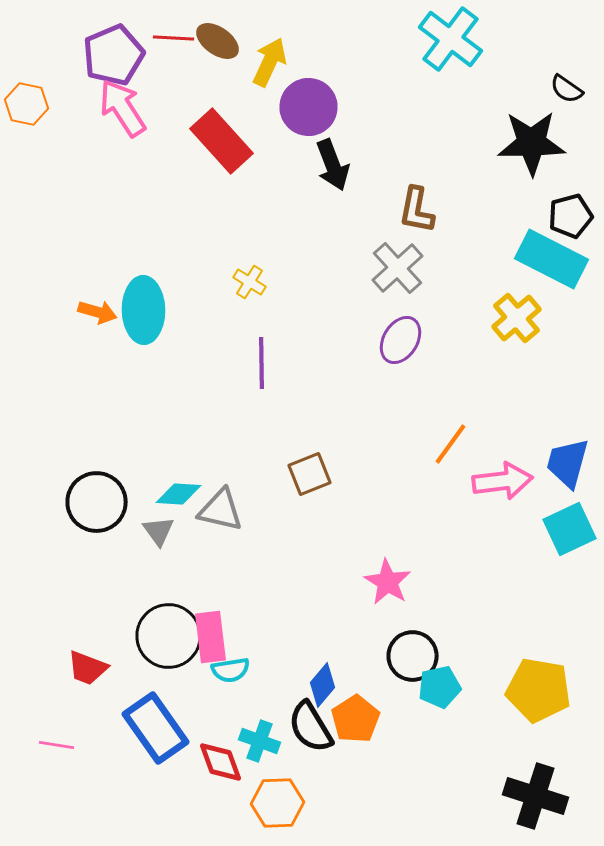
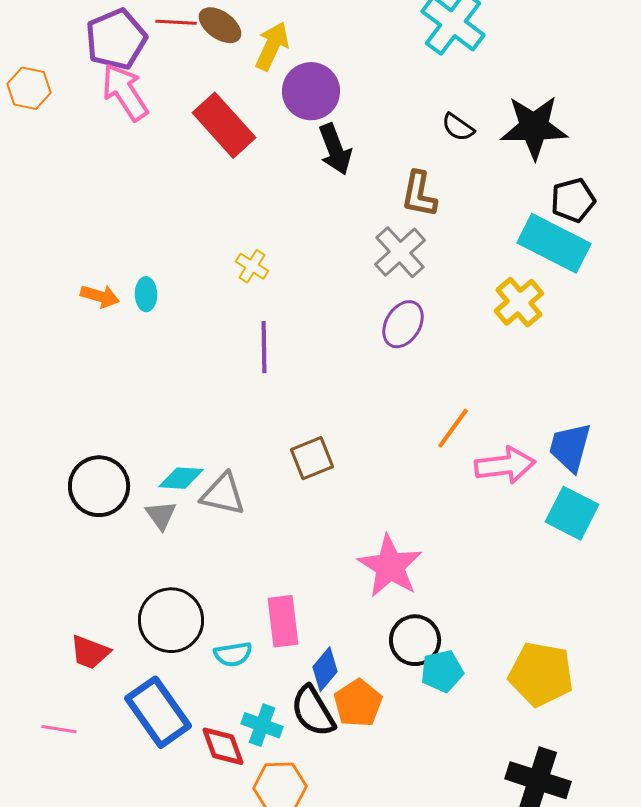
black semicircle: (566, 89) -> (458, 127), moved
cyan ellipse: (144, 310) -> (146, 294), size x0.5
cyan square: (570, 529) -> (572, 513), turned -38
pink star: (388, 582) -> (390, 566), size x1.4
pink rectangle: (210, 637) -> (283, 621), moved

